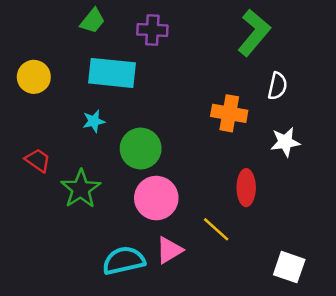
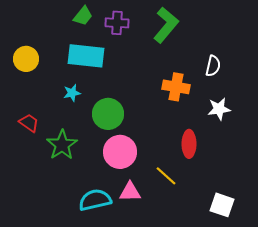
green trapezoid: (92, 21) -> (83, 16), moved
green L-shape: (254, 33) -> (166, 25), moved
pink triangle: (169, 250) -> (130, 192), turned 30

